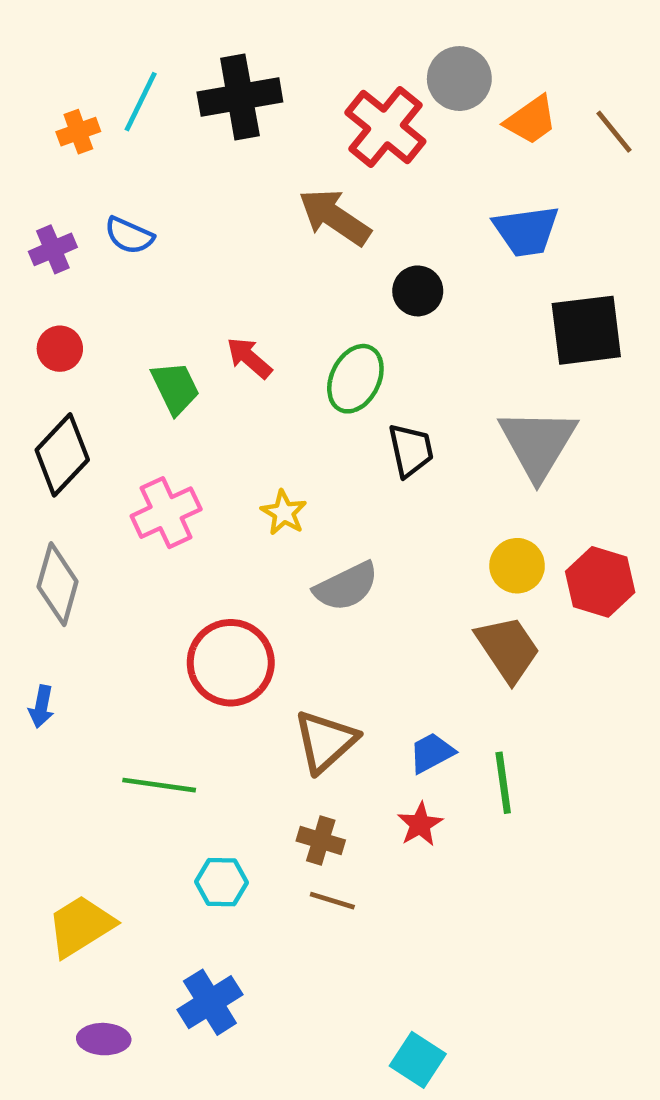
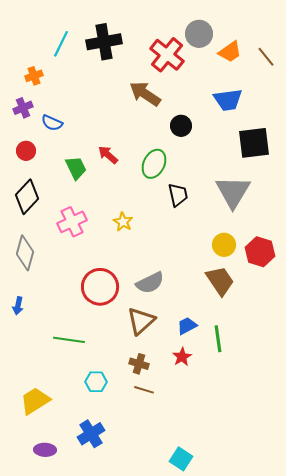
orange cross: (78, 132) -> (34, 76), moved
blue semicircle: (129, 236) -> (52, 123), moved
gray semicircle: (346, 587) -> (150, 283), moved

